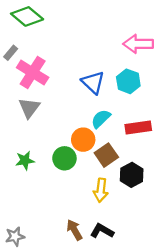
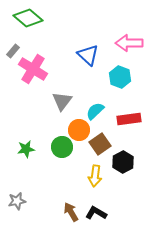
blue triangle: (93, 82) -> (88, 55), moved
gray triangle: (29, 108) -> (62, 101), moved
gray star: (15, 236) -> (17, 201), moved

